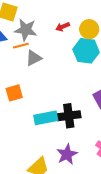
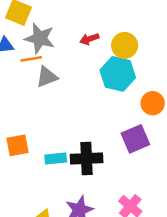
orange square: (14, 93) -> (18, 145), moved
cyan rectangle: (46, 118) -> (56, 158), size x0.7

